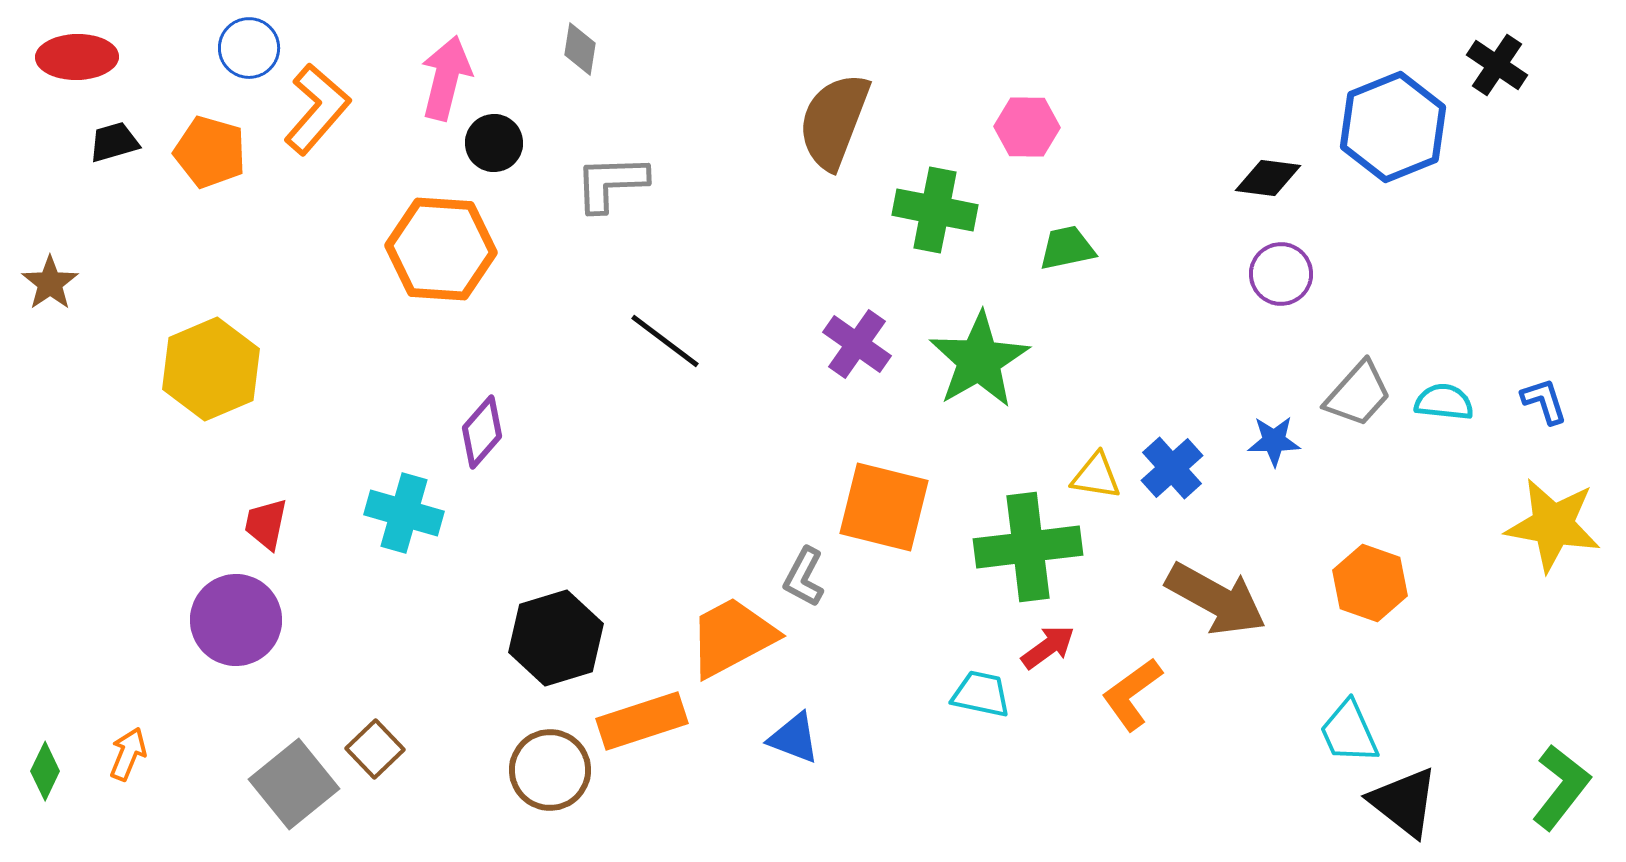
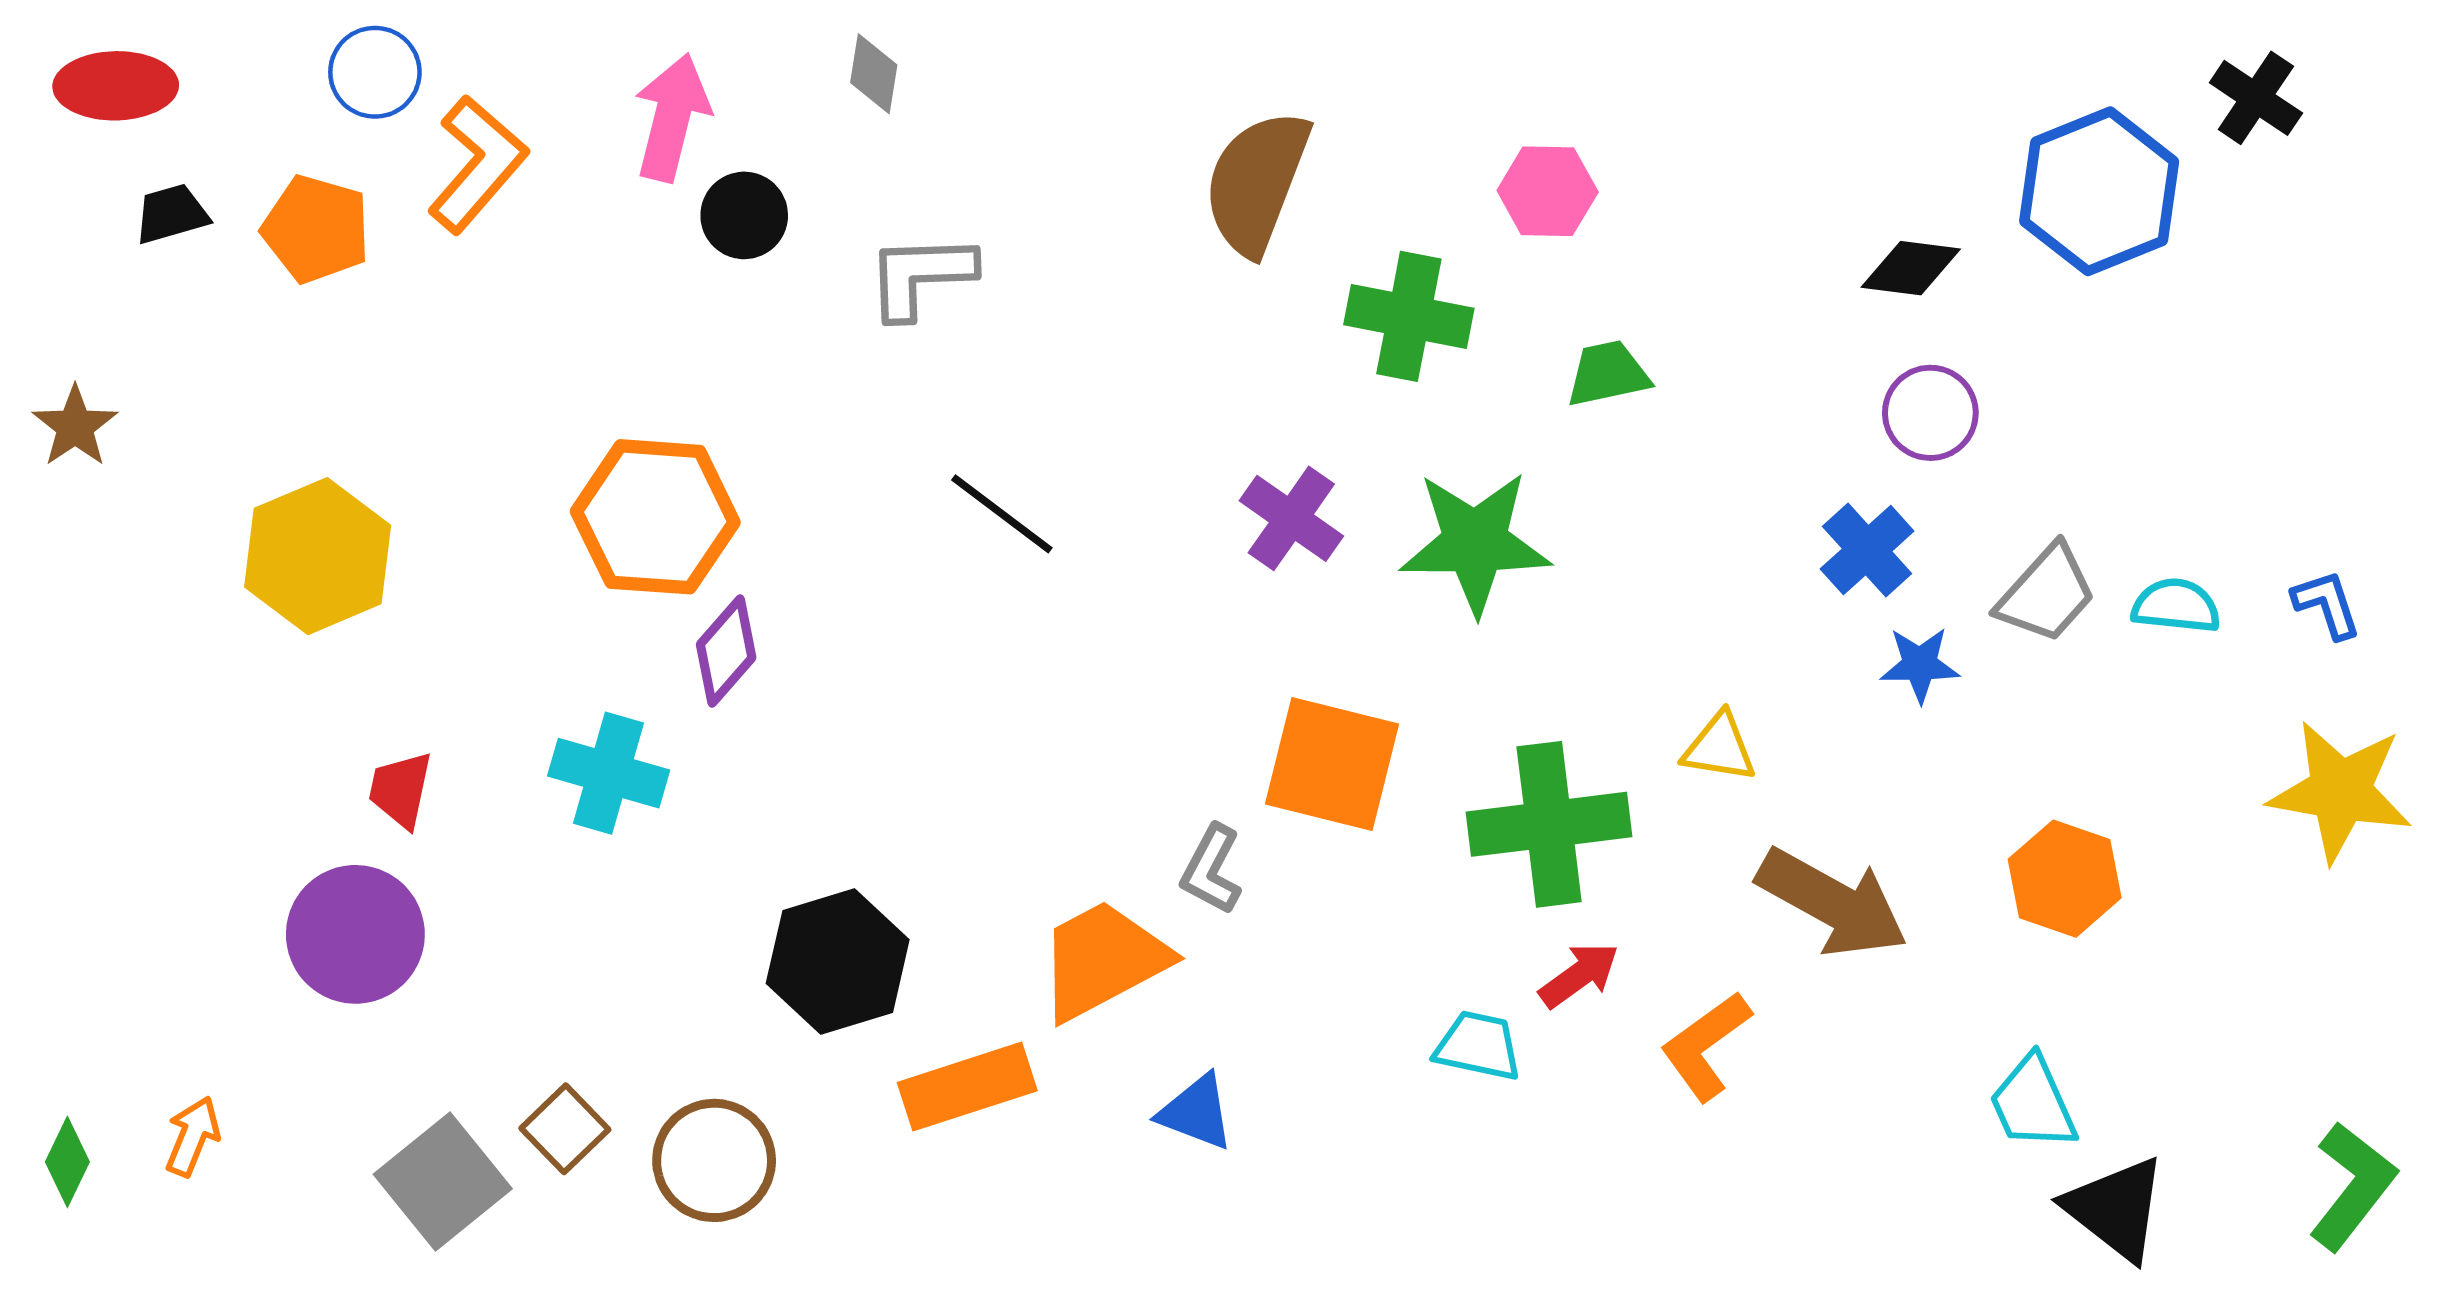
orange hexagon: (441, 249) -> (655, 517), moved
green star: (979, 360) -> (1475, 542), turned 30
blue cross: (1172, 468) -> (1867, 550), moved
yellow triangle: (1096, 476) -> (1719, 747), moved
brown circle: (550, 770) -> (714, 1160), moved

